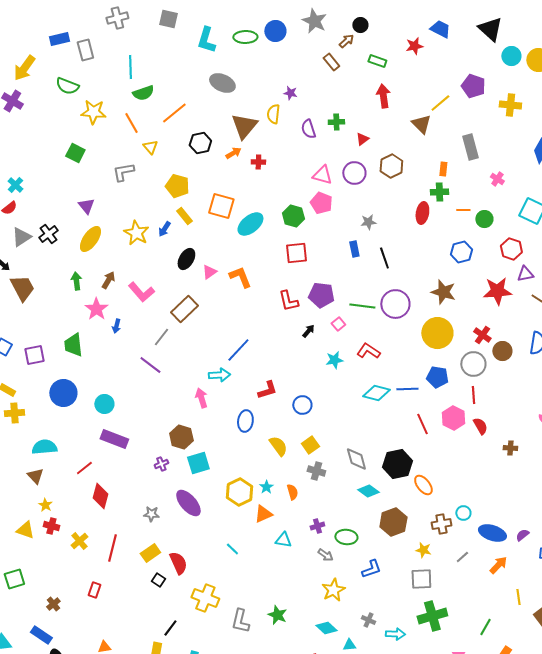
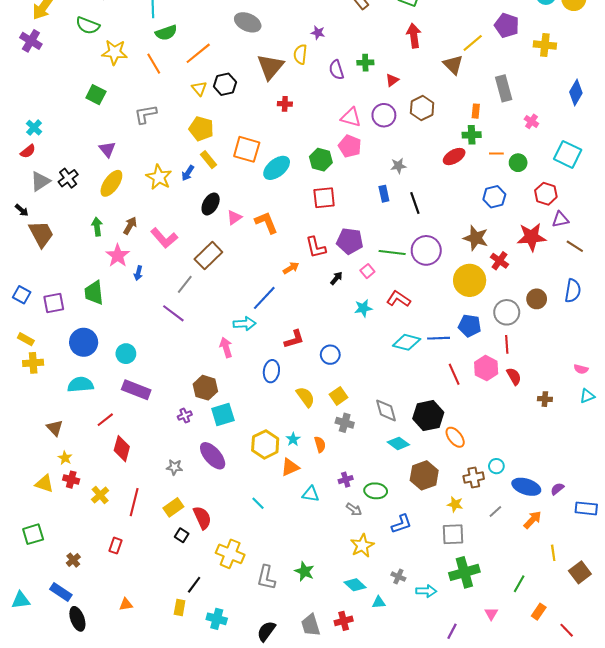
yellow triangle: (150, 147) -> (199, 88), moved
orange arrow: (233, 153) -> (291, 268), moved
red ellipse: (422, 213) -> (454, 157), turned 50
red cross: (482, 335) -> (499, 261), moved
cyan semicircle: (44, 447) -> (80, 385), moved

